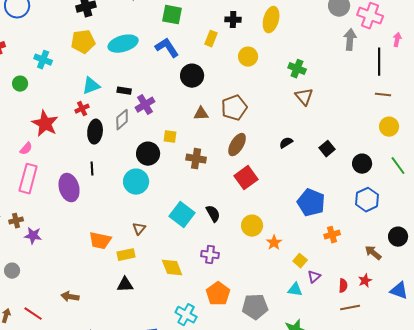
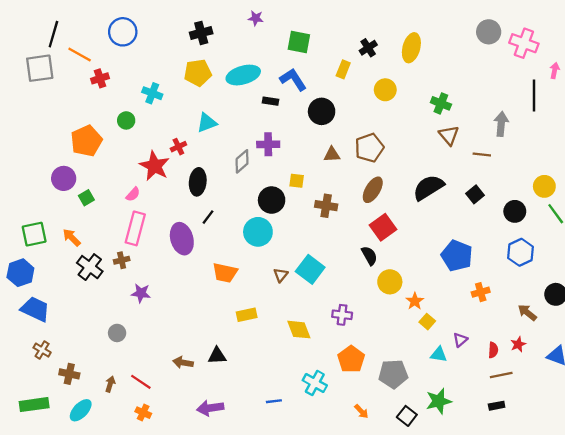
black cross: (233, 20) -> (368, 48), turned -35
gray arrow: (350, 40) -> (501, 124), moved
black rectangle: (124, 91) -> (270, 101), moved
brown line: (383, 95) -> (482, 155), moved
purple cross: (145, 105) -> (268, 144), turned 30
red cross: (82, 109) -> (178, 147), moved
yellow circle: (389, 127) -> (544, 186), moved
black ellipse: (95, 132) -> (198, 182), moved
black semicircle: (286, 143) -> (428, 188), size x2.0
black line: (92, 169) -> (208, 217), turned 40
black semicircle: (213, 214) -> (369, 256), moved
brown cross: (16, 221) -> (122, 260), moved
brown triangle: (139, 229) -> (281, 275), moved
orange trapezoid: (100, 241) -> (225, 273), moved
yellow square: (300, 261) -> (427, 322), moved
black triangle: (125, 285) -> (217, 356), moved

